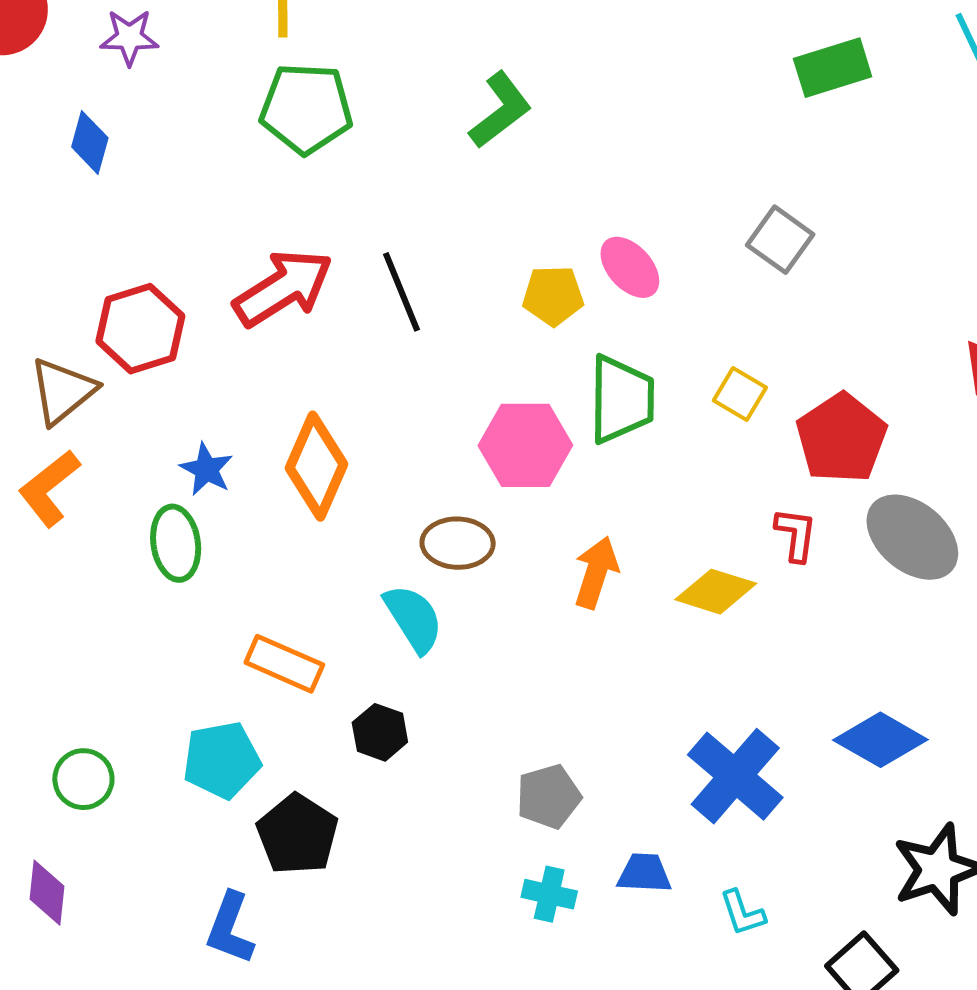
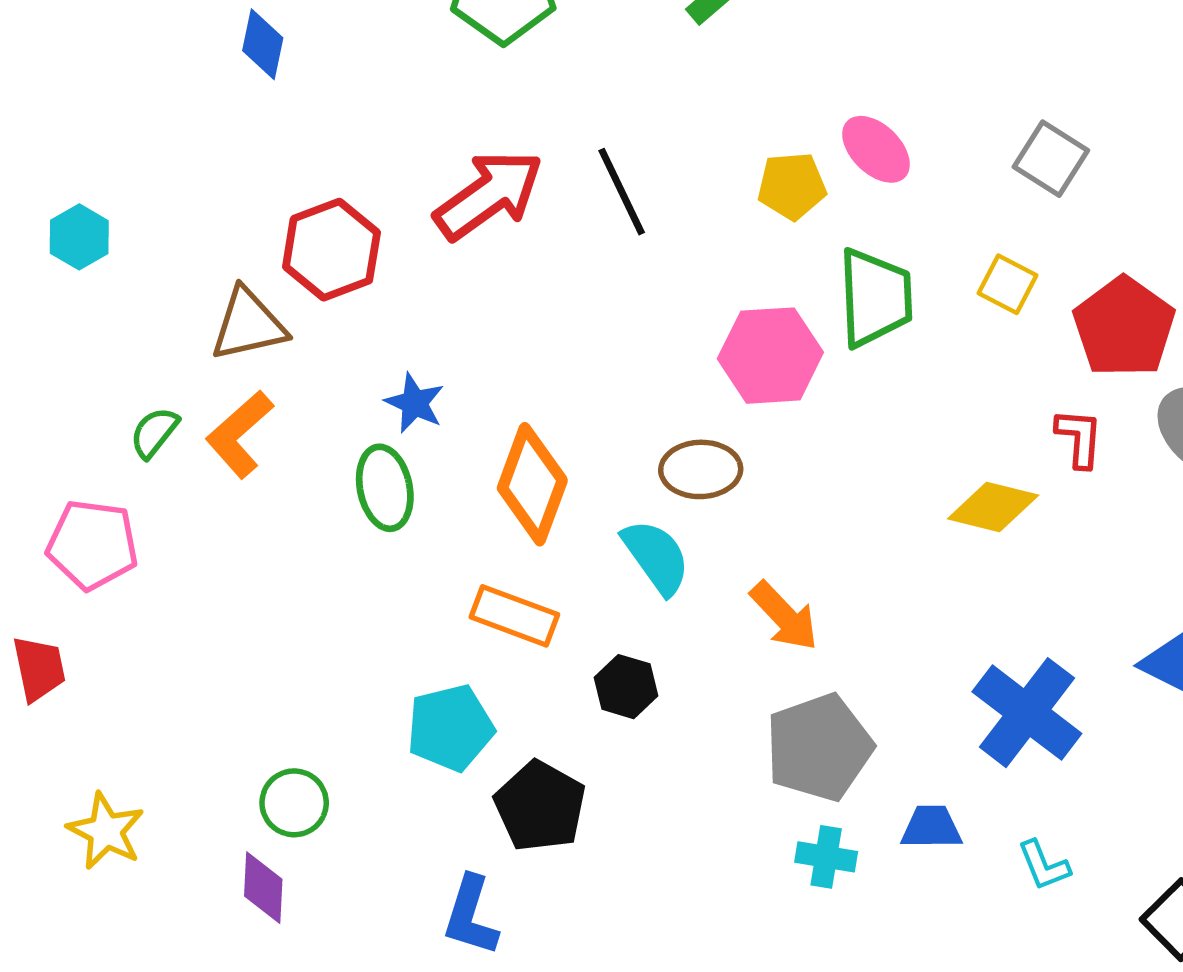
gray square: (780, 240) -> (1051, 159), moved
brown triangle: (63, 391) -> (248, 325), turned 30
orange diamond: (317, 466) -> (532, 484), moved
orange arrow: (596, 572) -> (784, 616), moved, turned 122
green circle: (83, 779) -> (294, 803), moved
gray pentagon: (549, 796) -> (819, 747), size x1.5

